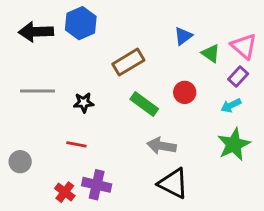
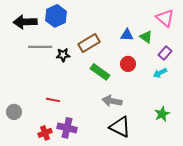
blue triangle: (183, 36) -> (127, 35), moved, turned 40
pink triangle: (244, 46) -> (165, 18), moved
gray line: (37, 91) -> (40, 47), moved
black star: (84, 103) -> (63, 55), moved
green star: (234, 144) -> (162, 114), moved, size x0.7
red cross: (65, 192) -> (45, 133), turned 32

